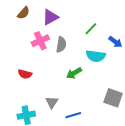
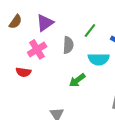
gray semicircle: (61, 45) -> (68, 45), moved
red semicircle: (25, 74) -> (23, 72), moved

